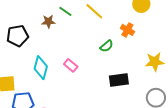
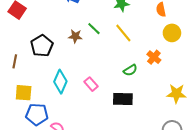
black pentagon: (18, 36) -> (42, 46), turned -30
black rectangle: (119, 80) -> (123, 99), moved

